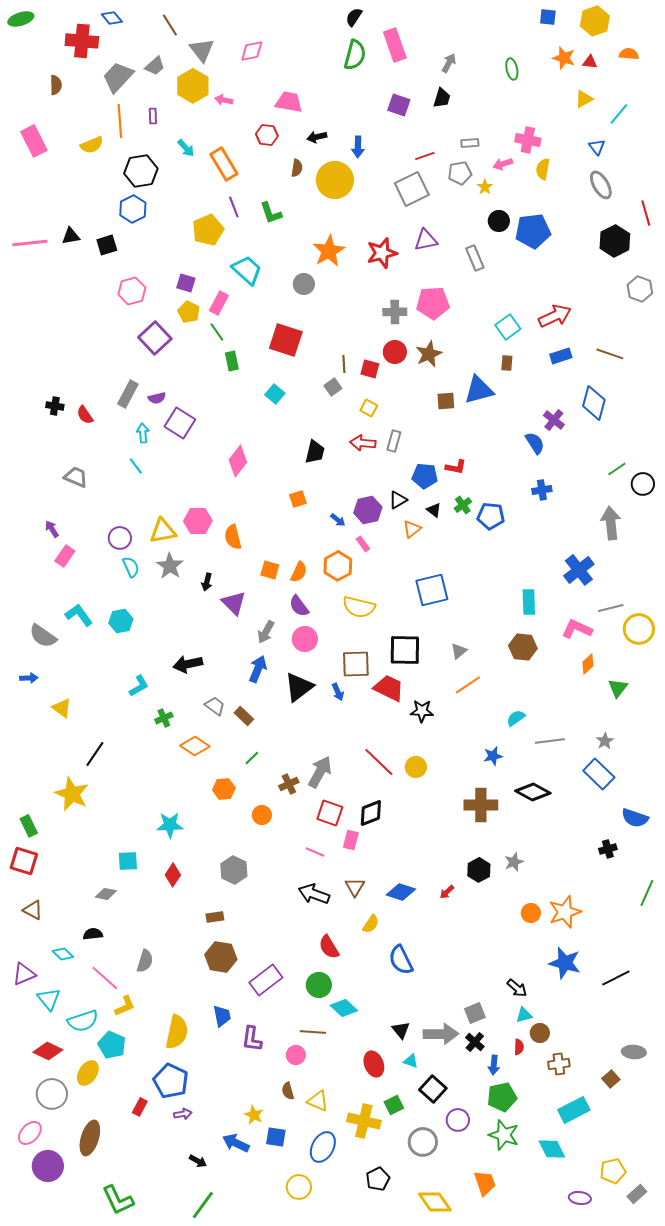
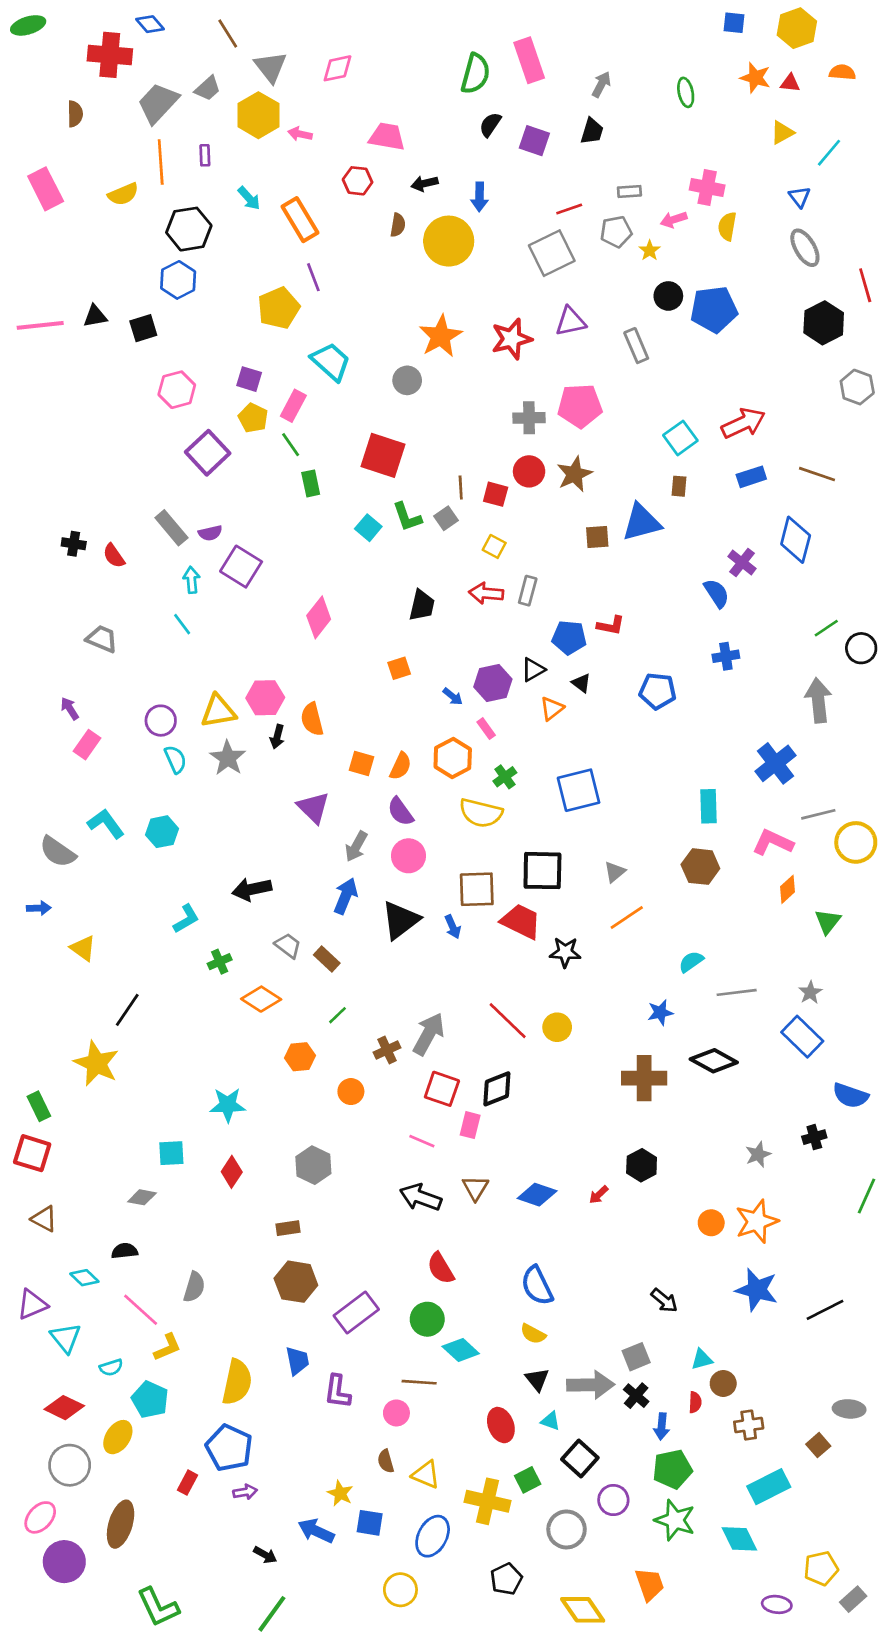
black semicircle: (354, 17) -> (490, 125), moved
green L-shape: (271, 213) -> (407, 517), moved
gray rectangle: (128, 394) -> (171, 528), turned -68
green cross: (463, 505) -> (505, 777), moved
black arrow: (207, 582) -> (277, 737), moved
gray star: (514, 862) -> (758, 1154), moved
yellow semicircle: (371, 924) -> (533, 1334), moved, turned 84
black arrow: (517, 988) -> (664, 1300), moved
cyan semicircle: (83, 1021) -> (111, 1367), size x0.6

